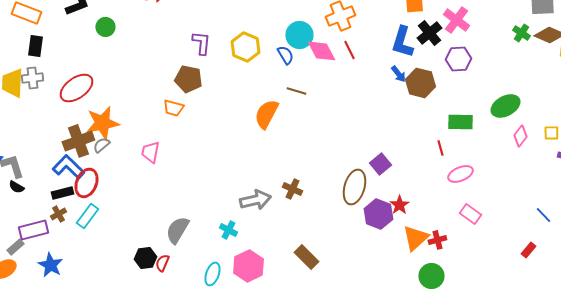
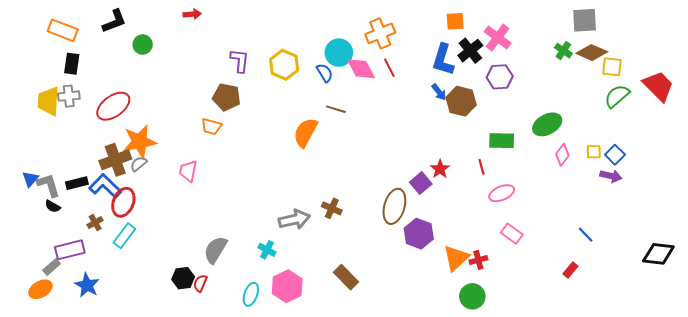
black rectangle: (62, 193) -> (77, 183), moved
red star: (399, 205) -> (440, 169), moved
brown cross: (58, 214) -> (95, 223), moved

